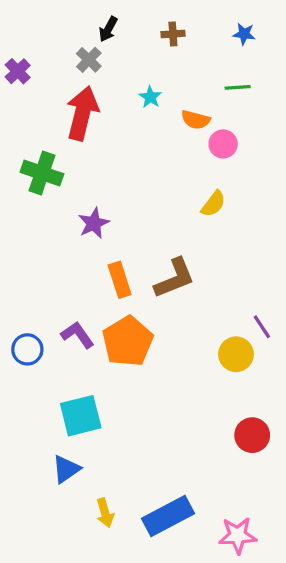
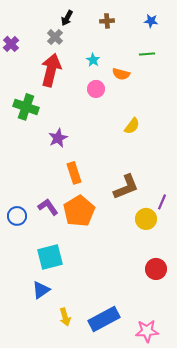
pink circle: (223, 144) -> (96, 89), moved
brown L-shape: (175, 278) -> (126, 187), moved
purple line: (262, 327) -> (162, 202), turned 56

